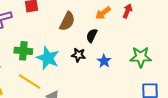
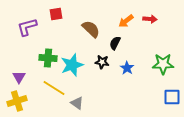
red arrow: (127, 11) -> (150, 19), turned 72
brown semicircle: (67, 21) -> (91, 29), turned -72
cyan star: (48, 58) -> (72, 65), turned 30

